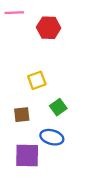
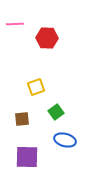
blue ellipse: (52, 137) -> (65, 140), moved

